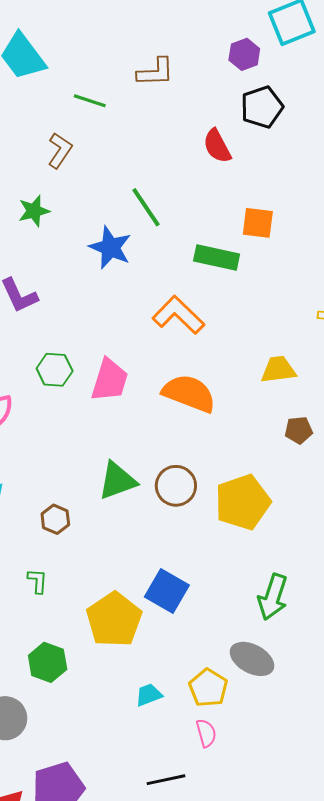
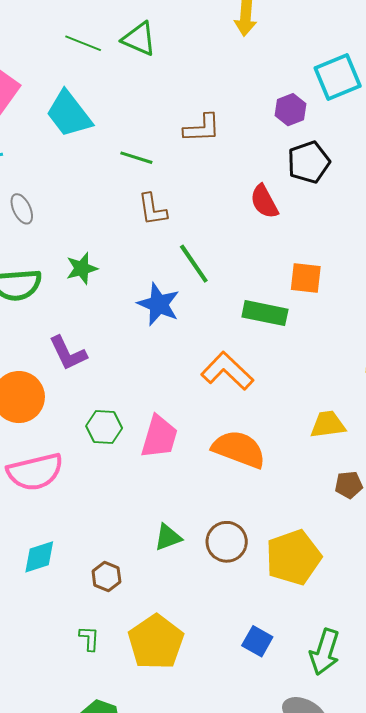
brown L-shape: (60, 150) -> (152, 209), moved, turned 138
green triangle: (117, 481) -> (168, 537), size x0.7
blue square: (167, 591) -> (257, 641), moved, size x0.7
yellow pentagon: (114, 620) -> (156, 642), moved

